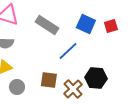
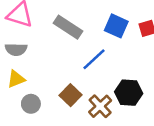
brown square: (49, 80) -> (70, 95), turned 36

